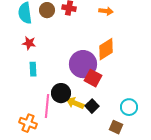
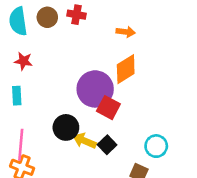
orange arrow: (106, 11) -> (126, 32), moved
cyan rectangle: (33, 69) -> (17, 96), moved
pink line: (47, 106) -> (21, 145), moved

